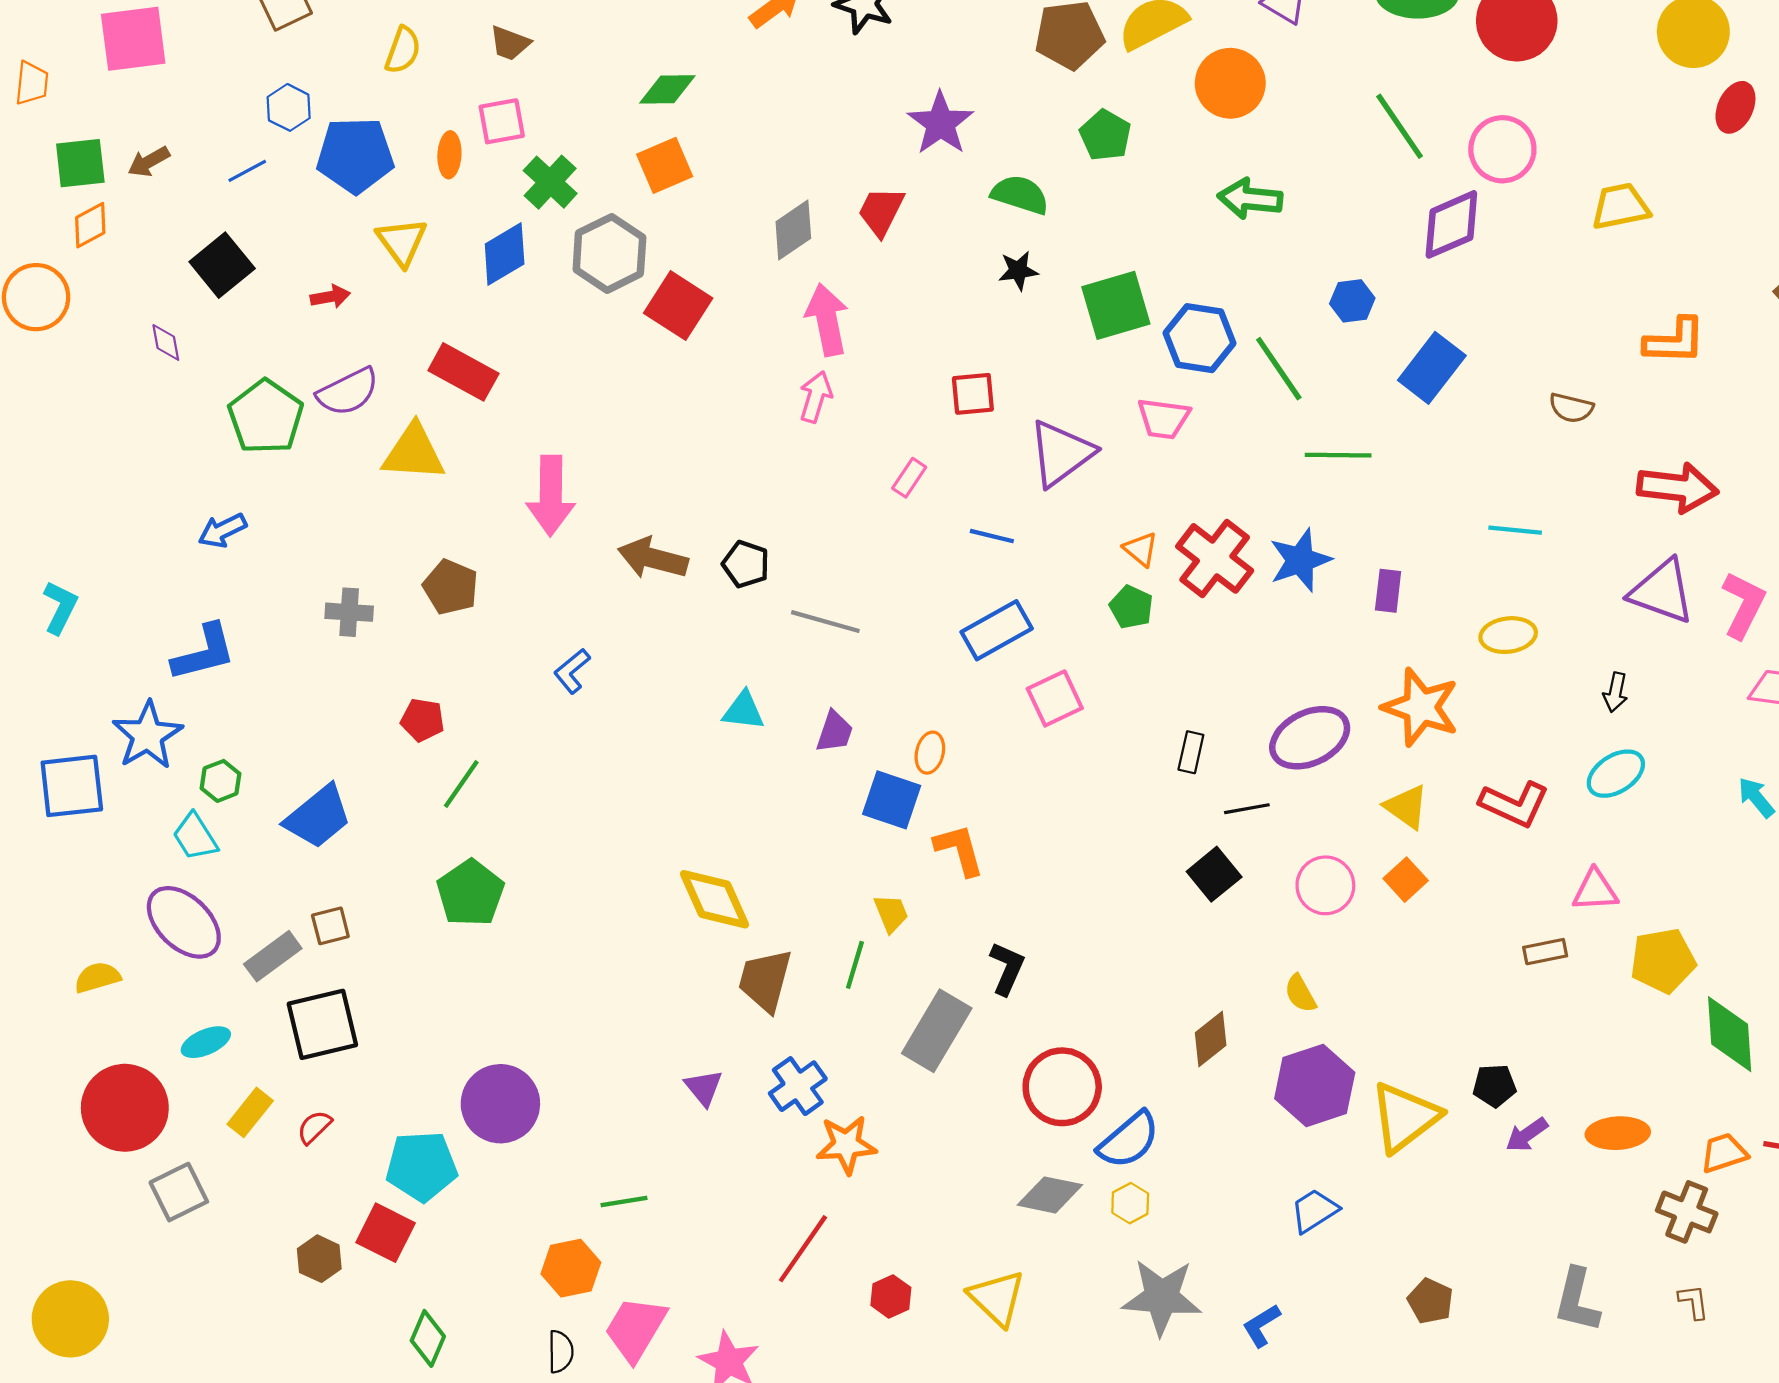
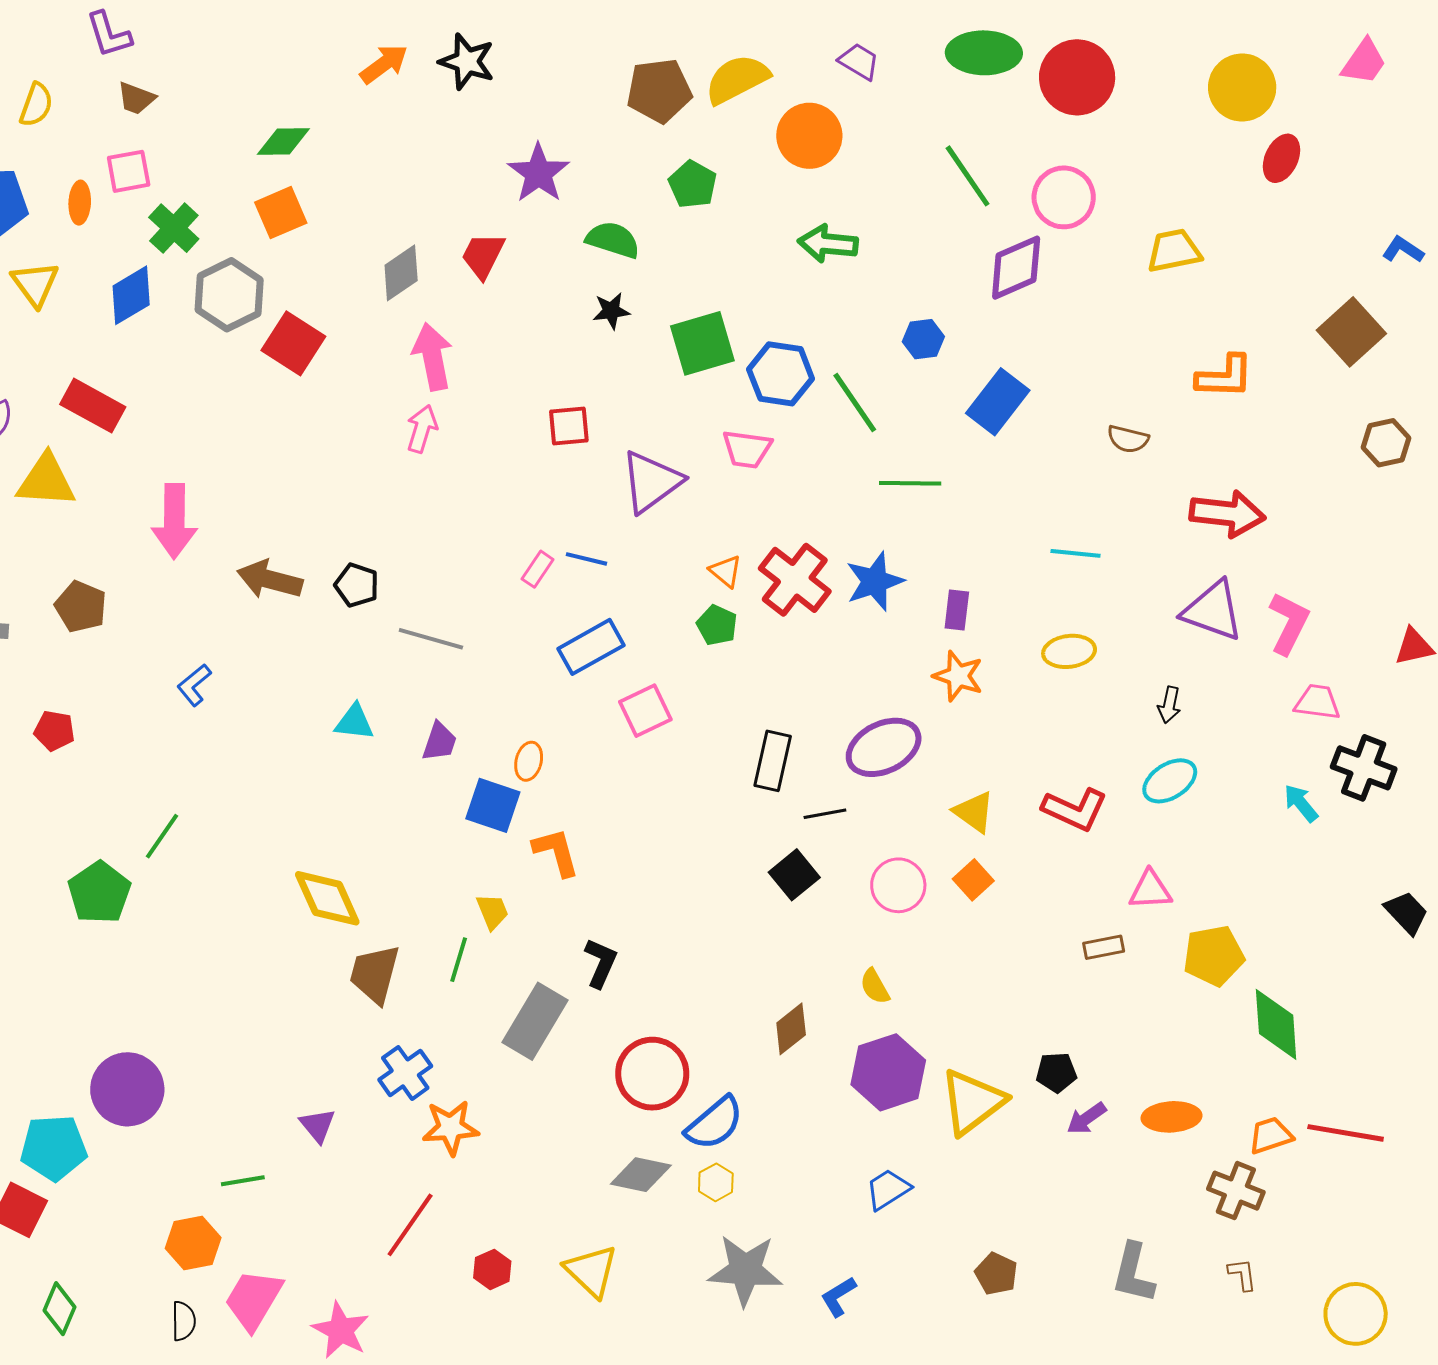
pink rectangle: (909, 478) -> (538, 569), moved
orange star: (1421, 707) -> (958, 676), moved, size x0.7
black rectangle: (1191, 752) -> (773, 761), size x1.5
green line: (461, 784) -> (162, 836), moved
purple triangle: (704, 1088) -> (318, 1125), moved

